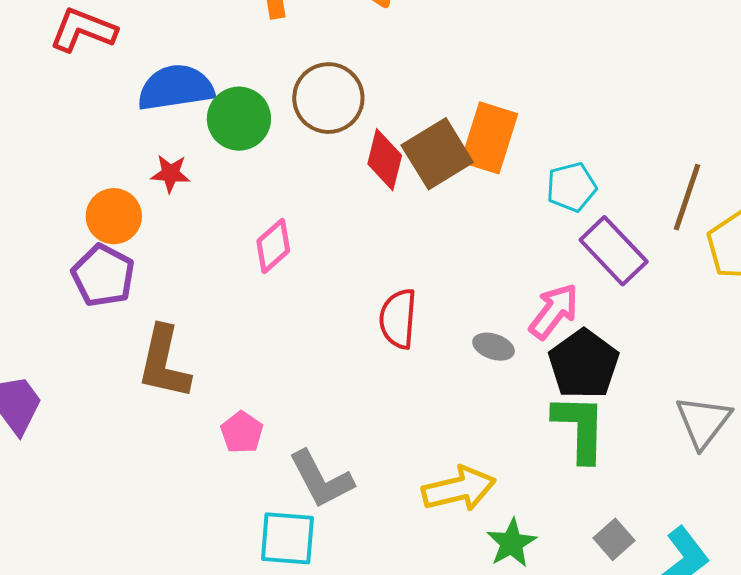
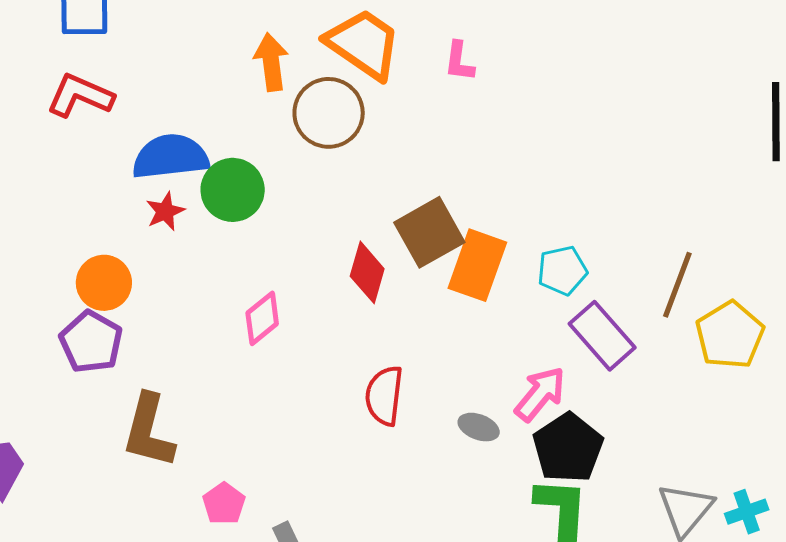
brown circle: (328, 98) -> (329, 113), moved
orange rectangle: (489, 138) -> (477, 265), moved
red diamond: (385, 160) -> (367, 272), moved
red star: (170, 174) -> (165, 211), moved, turned -30

